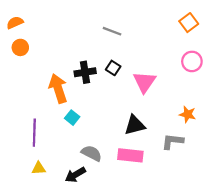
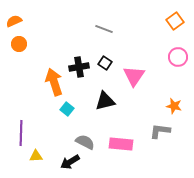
black triangle: (135, 125) -> (105, 101), moved
purple line: (34, 133) -> (21, 133), moved

